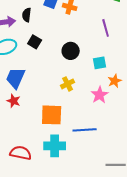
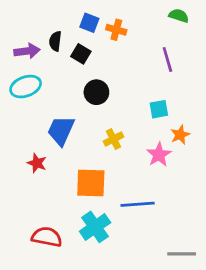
black square: (35, 42) -> (81, 54), moved
black circle: (71, 51) -> (96, 92), moved
blue trapezoid: (16, 78) -> (61, 131), moved
cyan cross: (55, 146) -> (95, 227), turned -35

